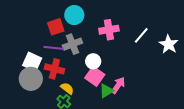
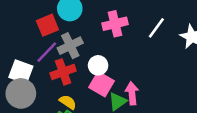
purple line: (54, 48) -> (47, 52), turned -48
red cross: (54, 69) -> (63, 72), moved, turned -30
pink arrow: (118, 85) -> (132, 93), turned -36

